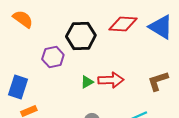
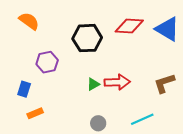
purple hexagon: (53, 57) -> (47, 62), moved
blue rectangle: (18, 87) -> (24, 89), size x0.7

